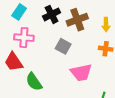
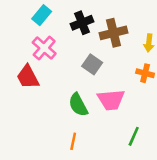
pink cross: (24, 38) -> (44, 48), turned 30
green semicircle: (34, 82) -> (78, 105), moved

